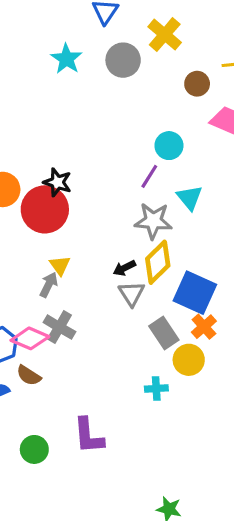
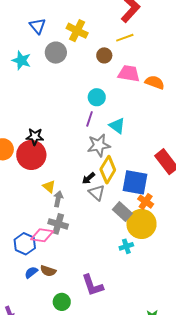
gray arrow: (49, 285) -> (58, 199), moved
yellow circle: (189, 360) -> (141, 224), size x1.5
brown semicircle: (29, 375) -> (48, 271), moved

